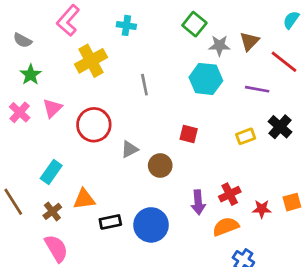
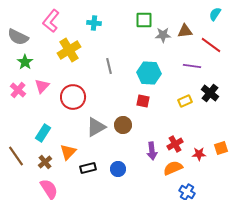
green square: (194, 24) -> (144, 20), turned -36
gray semicircle: (22, 40) -> (18, 37), size x1.5
brown triangle: (249, 41) -> (185, 31), turned 42
cyan hexagon: (206, 79) -> (149, 73), moved
gray triangle: (130, 149) -> (96, 127), moved, size x1.5
orange triangle: (84, 199) -> (68, 152), turned -36
blue circle: (151, 225) -> (118, 169), size x0.6

